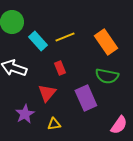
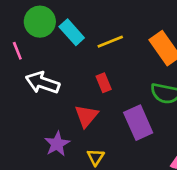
cyan rectangle: (38, 41) -> (72, 32), moved
yellow triangle: (54, 124) -> (96, 157), turned -48

